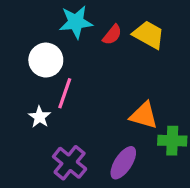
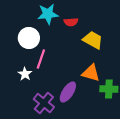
red semicircle: (112, 35) -> (71, 22), turned 48
yellow trapezoid: (149, 35) -> (93, 40), moved
purple ellipse: (123, 163) -> (68, 92), moved

